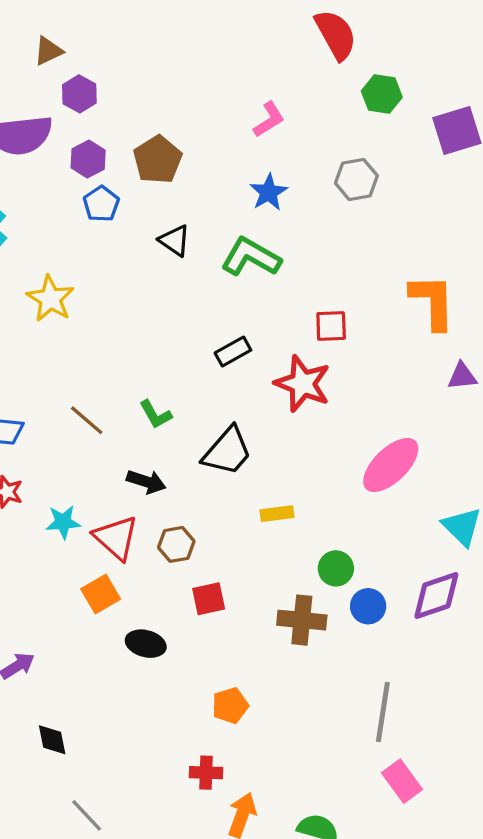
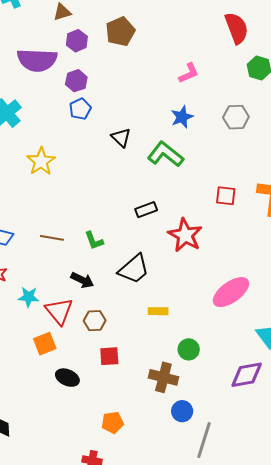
brown pentagon: (158, 160) -> (120, 31), moved
red square: (331, 326) -> (226, 196), moved
brown line: (87, 420) -> (52, 238), turned -40
blue circle: (368, 606) -> (182, 411), moved

